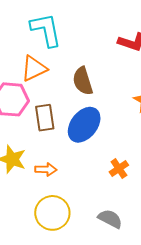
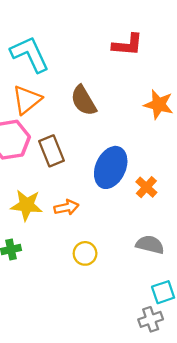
blue ellipse: (84, 125) -> (111, 167), moved
yellow circle: (52, 213) -> (85, 253), size x0.6

